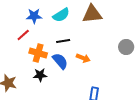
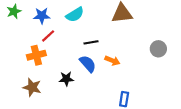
cyan semicircle: (61, 15) -> (75, 15), moved
blue star: (34, 16) -> (42, 16), moved
orange cross: (38, 53) -> (36, 55), moved, turned -30

